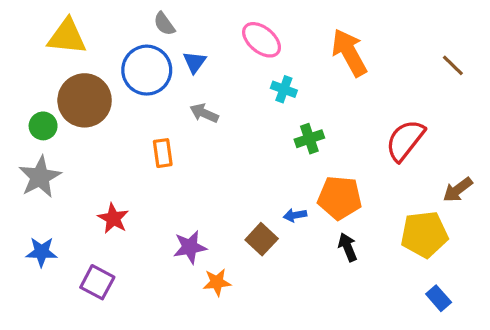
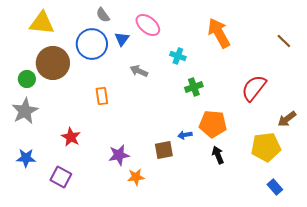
pink ellipse: (262, 40) -> (148, 25), moved
gray arrow: (204, 113) -> (139, 71), moved
brown square: (262, 239) -> (164, 150), turned 36

